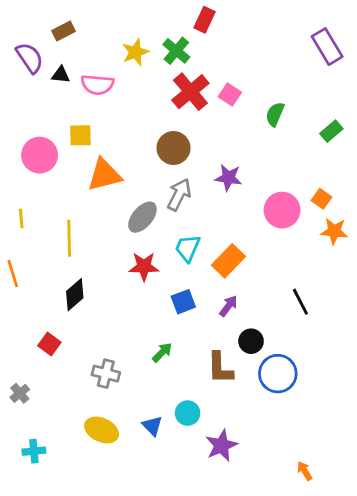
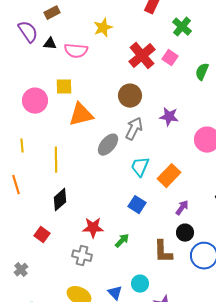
green cross: (176, 51) -> (182, 27), moved
red star: (144, 266) -> (93, 228), moved
blue square: (183, 302) -> (137, 205), turned -36
purple arrow: (228, 306) -> (182, 208), moved

